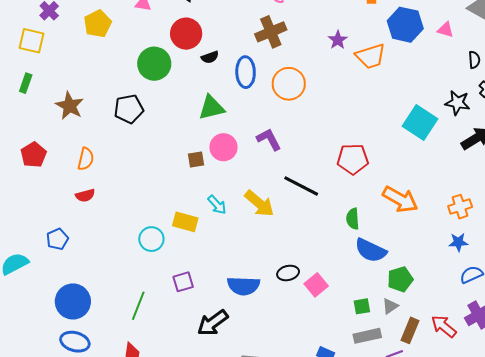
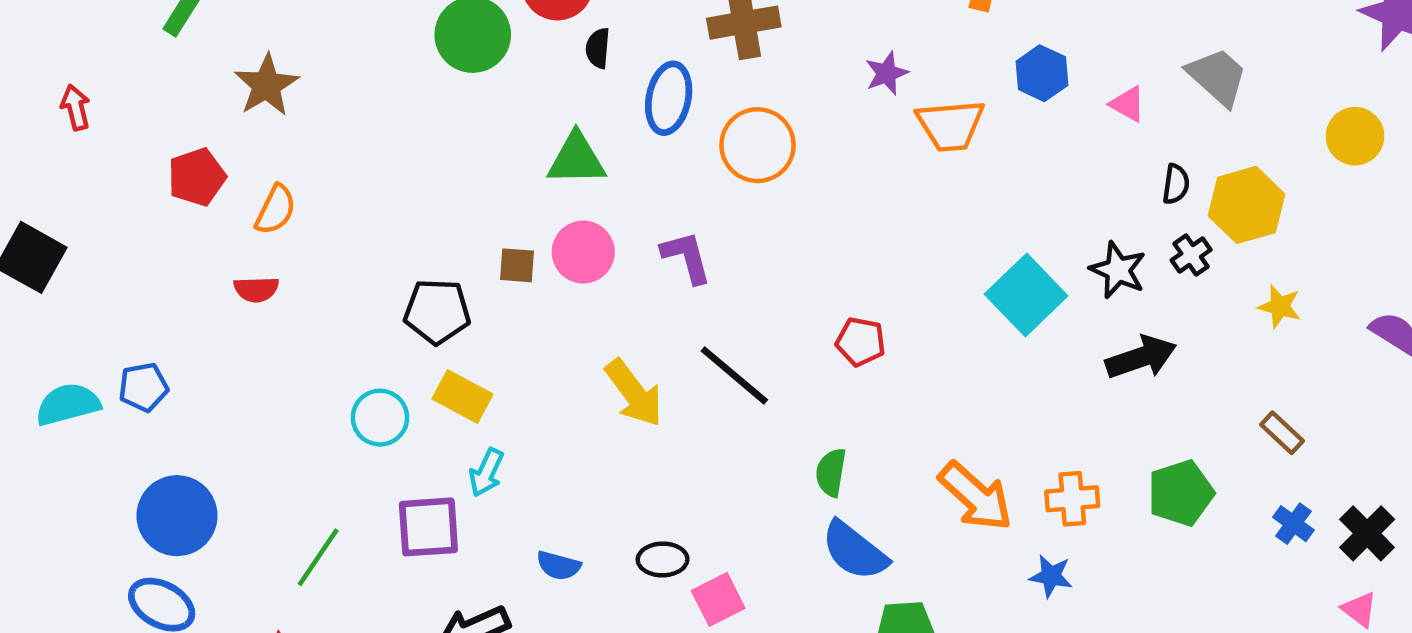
blue hexagon: (405, 25) -> (1042, 73), size x0.7
black semicircle: (210, 57) -> (598, 48), turned 102
black pentagon: (129, 109) -> (437, 311), moved
red pentagon: (33, 155) -> (197, 177), moved
red pentagon: (353, 159) -> (861, 342), size x0.7
orange arrow: (400, 199) -> (976, 496), moved
cyan arrow: (217, 205) -> (486, 473), moved, turned 55
blue pentagon: (57, 239) -> (143, 387), moved
purple square: (183, 282) -> (428, 527), size x1.4
blue semicircle: (243, 286) -> (559, 566), size x0.6

